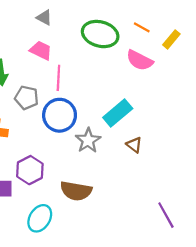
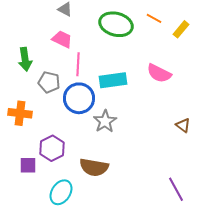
pink semicircle: (140, 60) -> (159, 73), moved
cyan rectangle: (118, 113) -> (113, 80), moved, turned 32
brown triangle: (134, 145) -> (183, 125), moved

